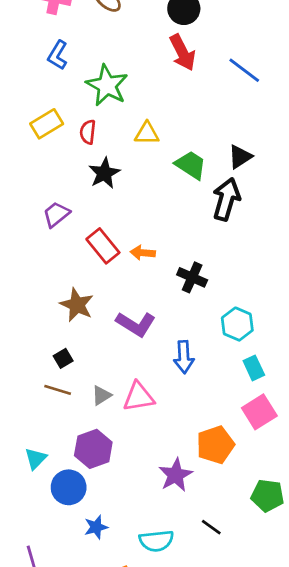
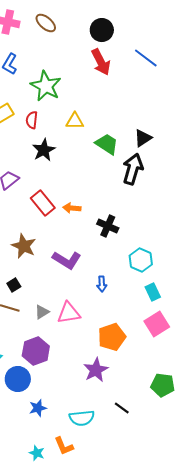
blue line: (244, 70) -> (146, 58), moved
blue arrow: (184, 357) -> (102, 284), size x0.7
orange pentagon: (215, 445) -> (112, 337), moved

